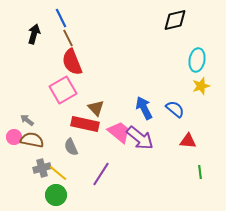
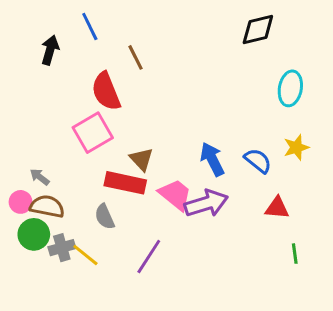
brown line: (68, 38) -> (136, 57), moved
yellow star: (201, 86) -> (296, 147), moved
purple arrow: (140, 138) -> (206, 203), turned -56
green circle: (56, 195) -> (34, 234), moved

